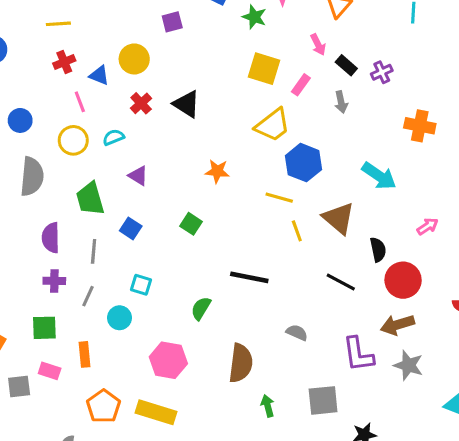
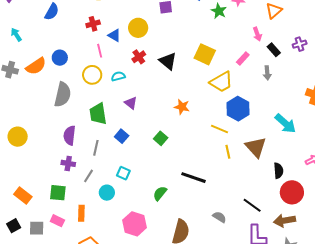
yellow square: (264, 69) -> (205, 54), moved
purple cross: (382, 72) -> (300, 44), moved
black line: (341, 282) -> (252, 205), moved

